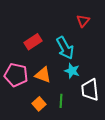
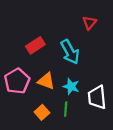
cyan star: (72, 71) -> (71, 86), moved
pink pentagon: (16, 75) -> (17, 81), turned 30

